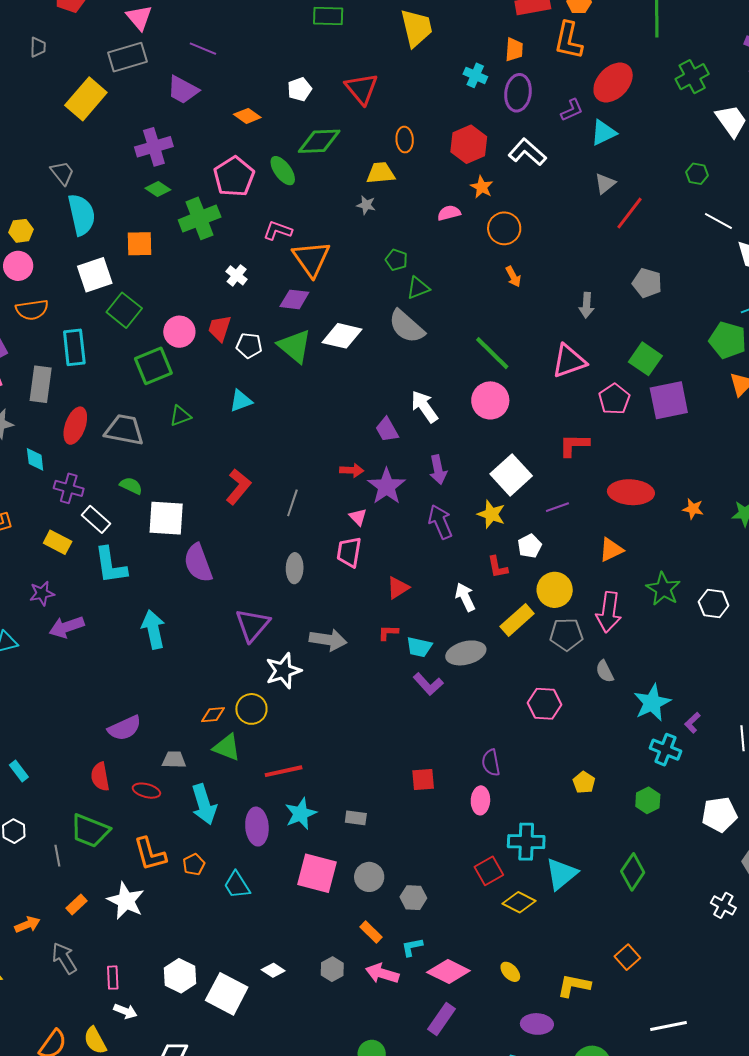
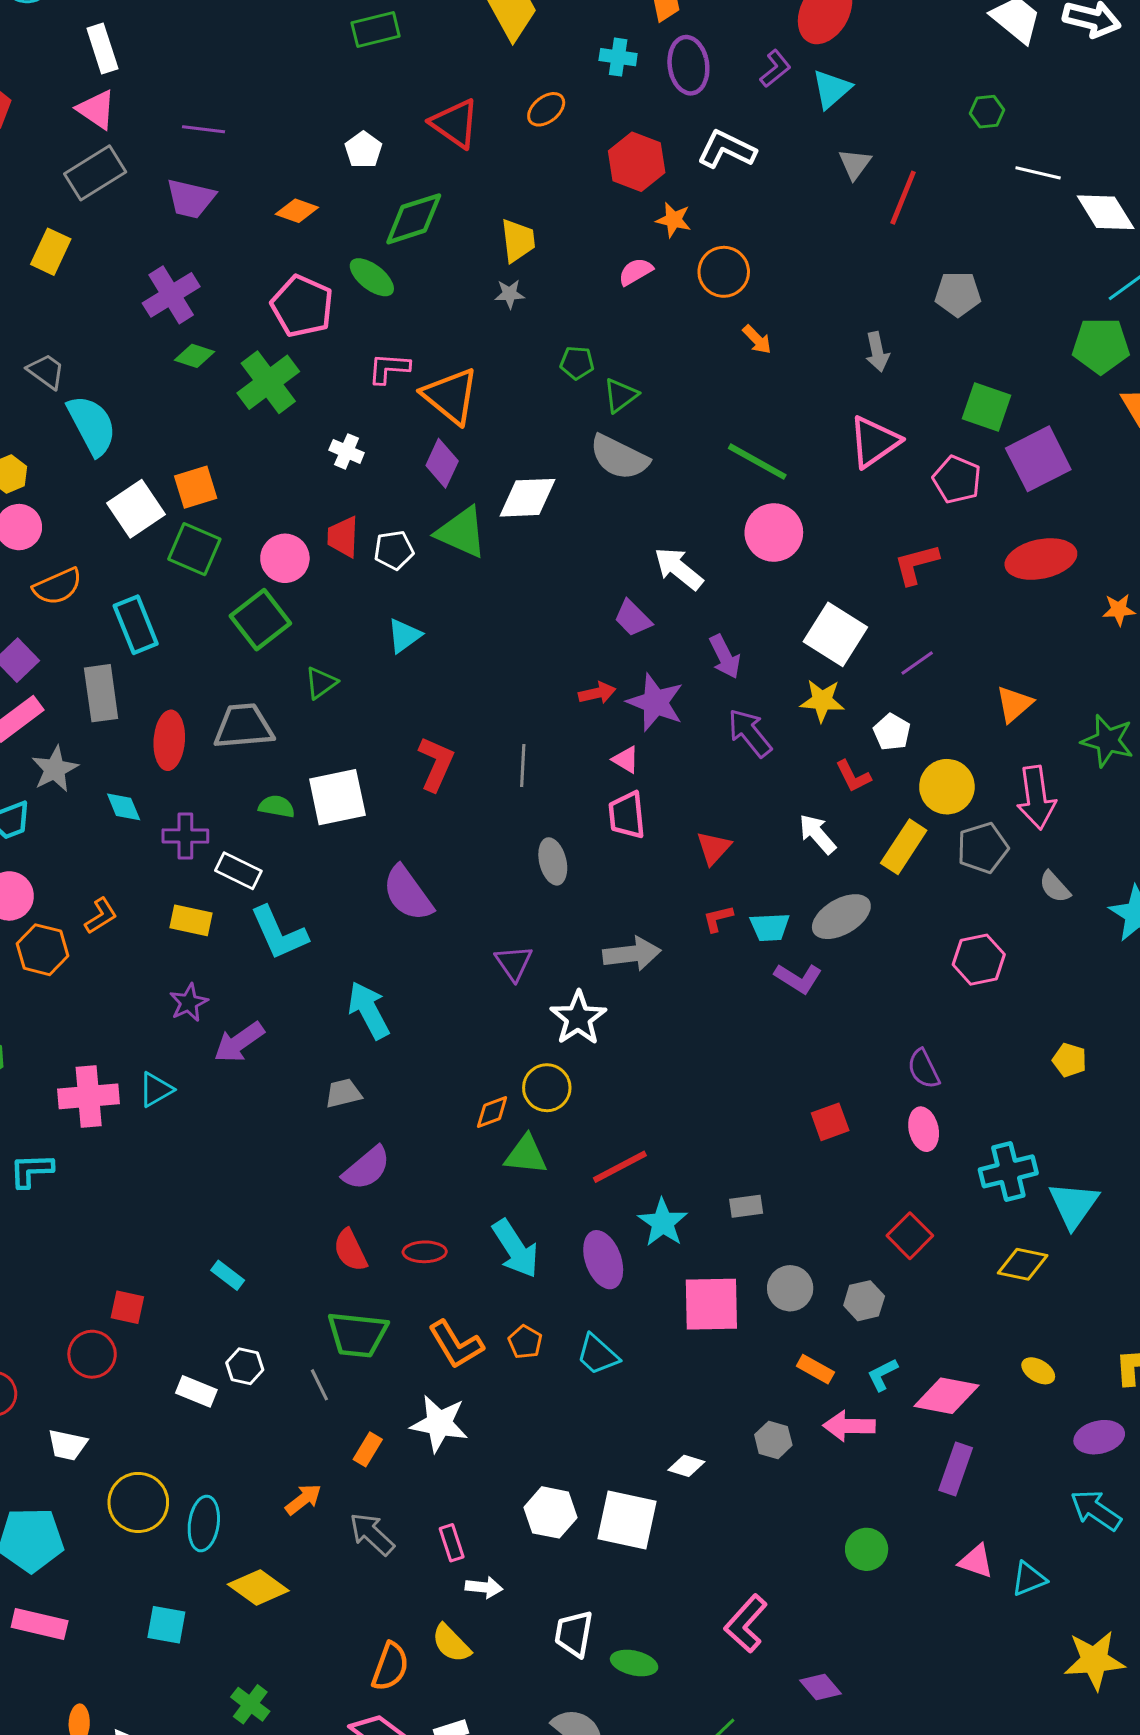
yellow rectangle: (86, 99) -> (51, 252), size x0.7
orange ellipse: (405, 140) -> (546, 109), moved, turned 70
yellow trapezoid: (381, 173) -> (518, 241), turned 104
orange square: (140, 244) -> (196, 487), moved
purple diamond: (294, 299) -> (442, 463), turned -56
red ellipse: (631, 492) -> (1041, 559), moved
white square: (166, 518) -> (337, 797), moved
purple triangle: (253, 625) -> (514, 963), size x0.7
gray trapezoid: (174, 760) -> (343, 1093), moved
red square: (489, 871) -> (910, 1236), moved

